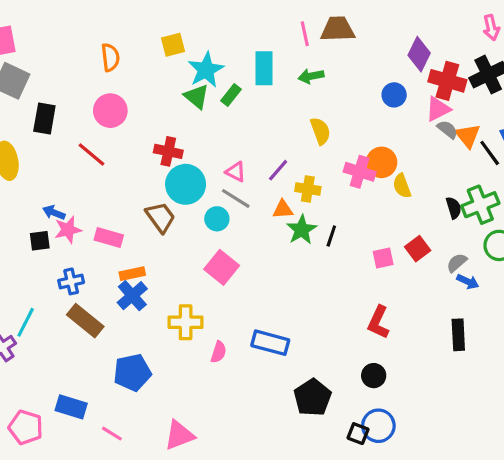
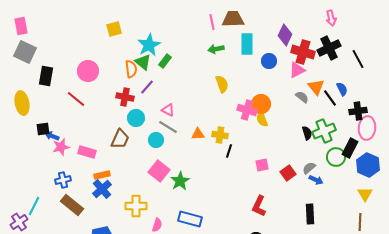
yellow square: (173, 45) -> (114, 29), moved
orange semicircle: (110, 57) -> (131, 69), moved
cyan rectangle: (264, 68) -> (247, 44), moved
gray semicircle: (447, 129) -> (302, 97), moved
purple line: (278, 170) -> (147, 87), moved
cyan circle: (186, 184) -> (136, 118), size x0.7
yellow semicircle: (402, 186) -> (262, 119), moved
yellow cross: (308, 189) -> (220, 135), moved
brown trapezoid: (160, 217) -> (120, 139), turned 60
green star: (302, 230) -> (180, 181), moved
black square: (40, 241) -> (43, 129), moved
red square: (418, 249) -> (288, 173), moved

